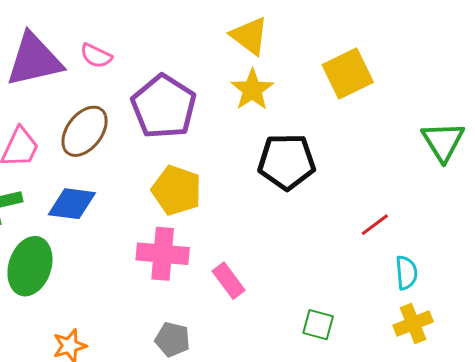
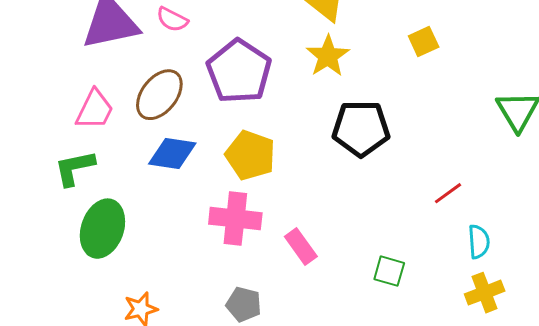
yellow square: (348, 74) -> (424, 41), size x0.6
blue diamond: (72, 204) -> (172, 153), moved
green square: (318, 325) -> (389, 271), moved

